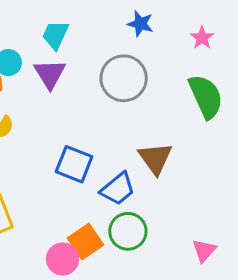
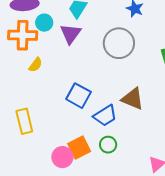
brown triangle: (155, 158) -> (133, 99), turned -40
green circle: (128, 231) -> (108, 145), size x0.7

